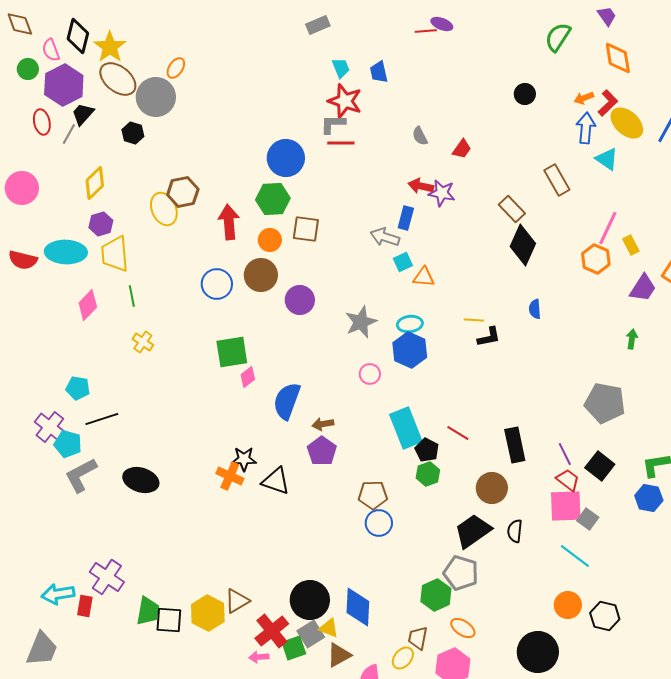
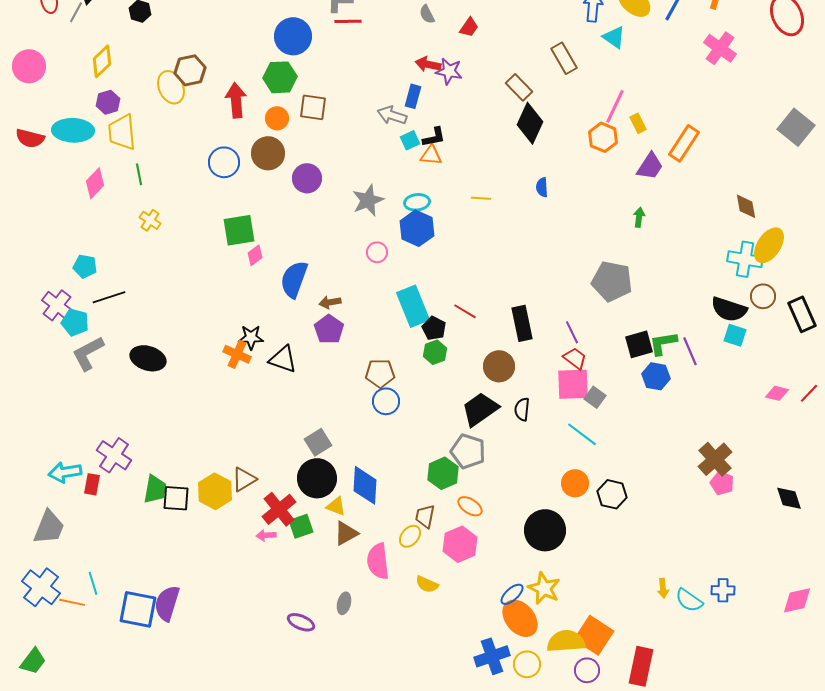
black L-shape: (489, 337) -> (434, 137), moved
black square: (600, 466) -> (639, 344), moved, turned 36
gray square: (311, 634) -> (318, 442), moved

